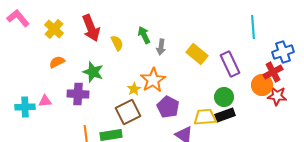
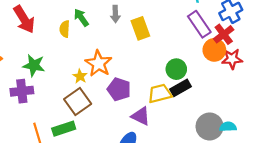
yellow semicircle: (117, 43) -> (65, 29), moved, turned -140
gray arrow: (161, 47) -> (115, 14), moved
yellow rectangle: (197, 54) -> (140, 28), turned 40
purple rectangle: (230, 64) -> (199, 24), moved

